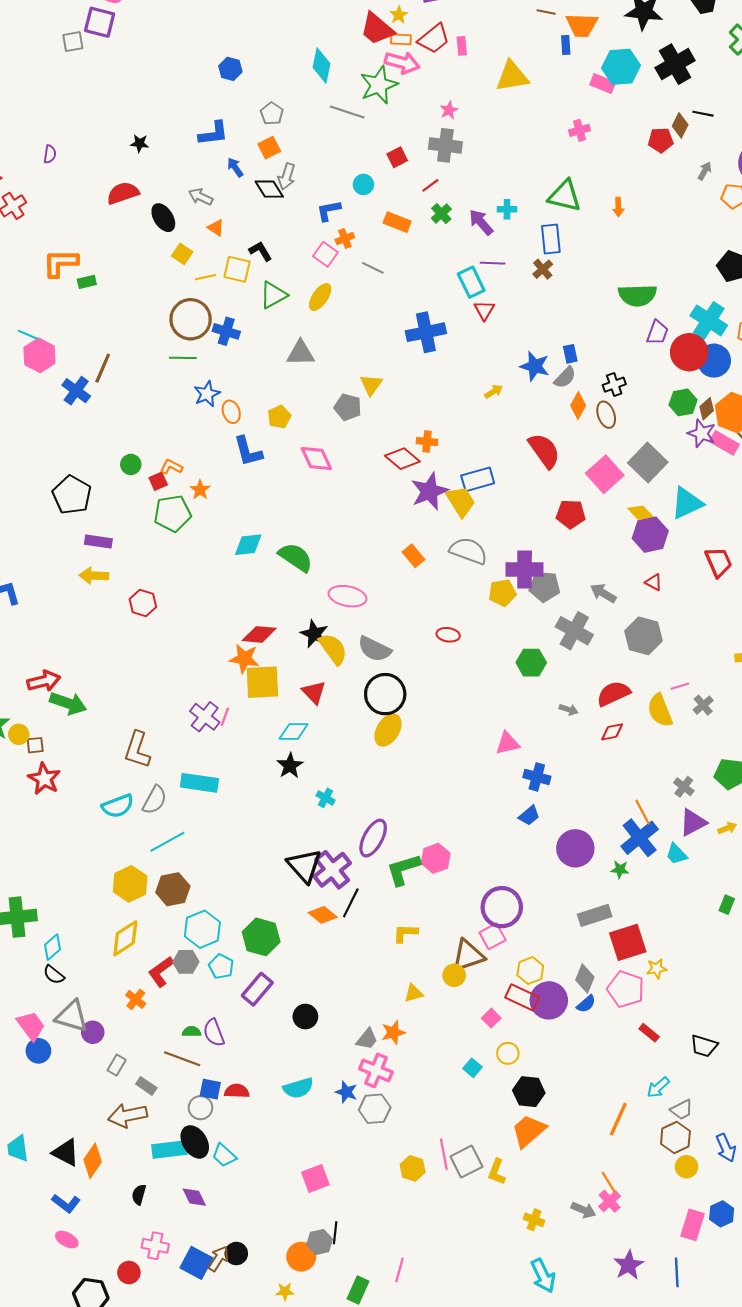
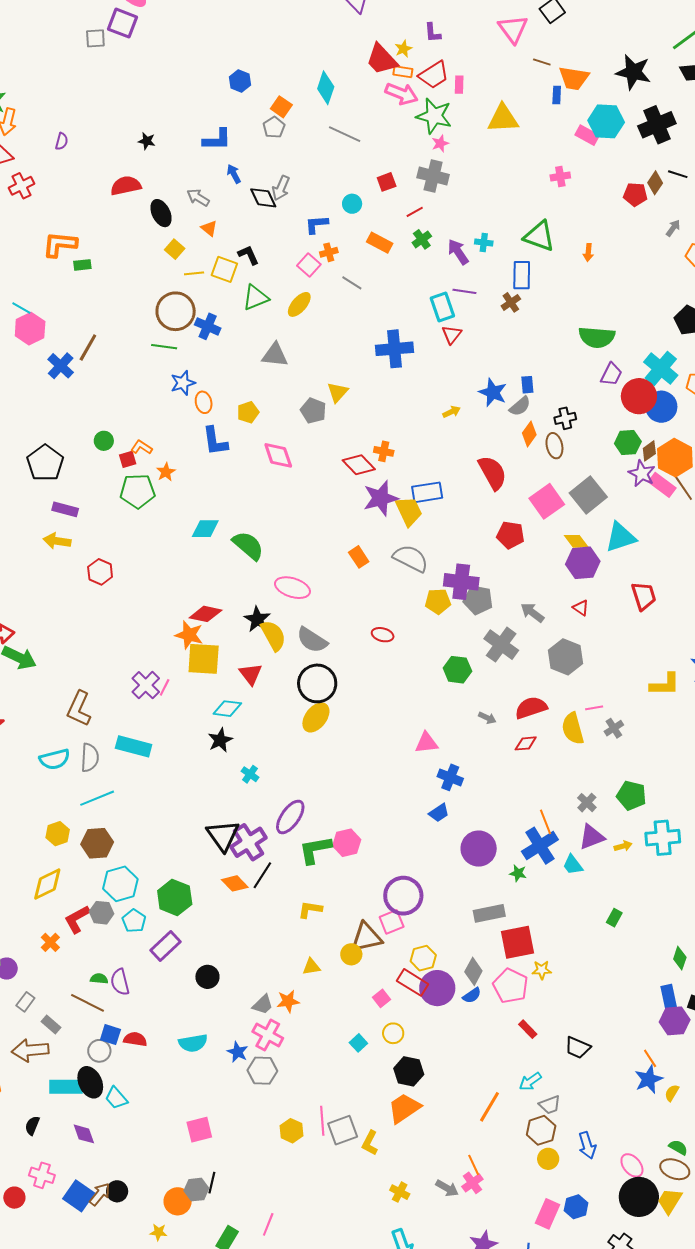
green star: (379, 85) -> (434, 116), moved, turned 30
orange square: (269, 148) -> (281, 107), moved, turned -35
gray semicircle: (155, 800) -> (90, 758), turned -32
yellow hexagon: (130, 884) -> (58, 834), size x0.7

